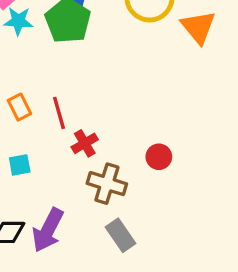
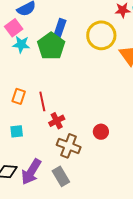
orange rectangle: (19, 107) -> (19, 96), turned 42
gray rectangle: (121, 235) -> (61, 176), moved

